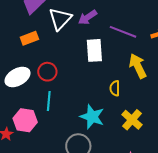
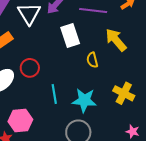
yellow semicircle: (115, 88) -> (92, 60), moved
cyan line: (49, 101) -> (54, 94), moved

